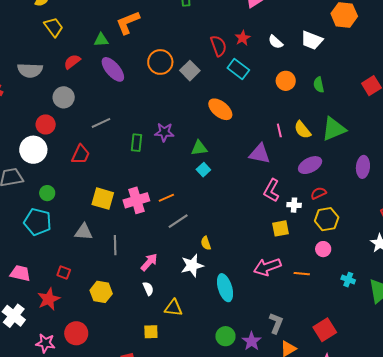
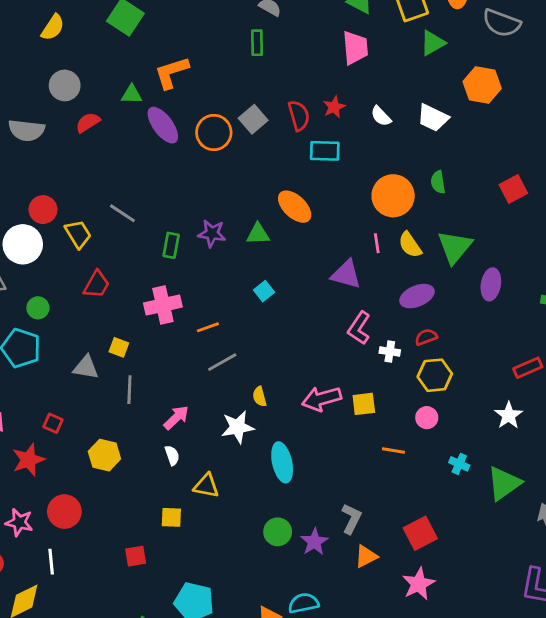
yellow trapezoid: (54, 27) -> (78, 234), moved
purple ellipse: (113, 69) -> (163, 125), moved
cyan rectangle: (238, 69) -> (325, 151), turned -40
gray square: (190, 71) -> (253, 119), moved
orange circle: (286, 81) -> (393, 196), moved, size x1.5
gray circle: (64, 97) -> (65, 85), moved
gray line: (101, 123) -> (122, 213), turned 54
green triangle: (334, 129) -> (455, 247), turned -32
green triangle: (199, 148) -> (258, 234), moved
red trapezoid: (81, 154) -> (97, 284), moved
purple ellipse: (363, 167) -> (491, 284), moved
yellow square: (103, 199) -> (119, 347), moved, size x0.6
pink cross: (136, 200) -> (163, 305), moved
yellow square: (280, 228) -> (364, 404), moved
pink arrow: (267, 267) -> (322, 399), moved

